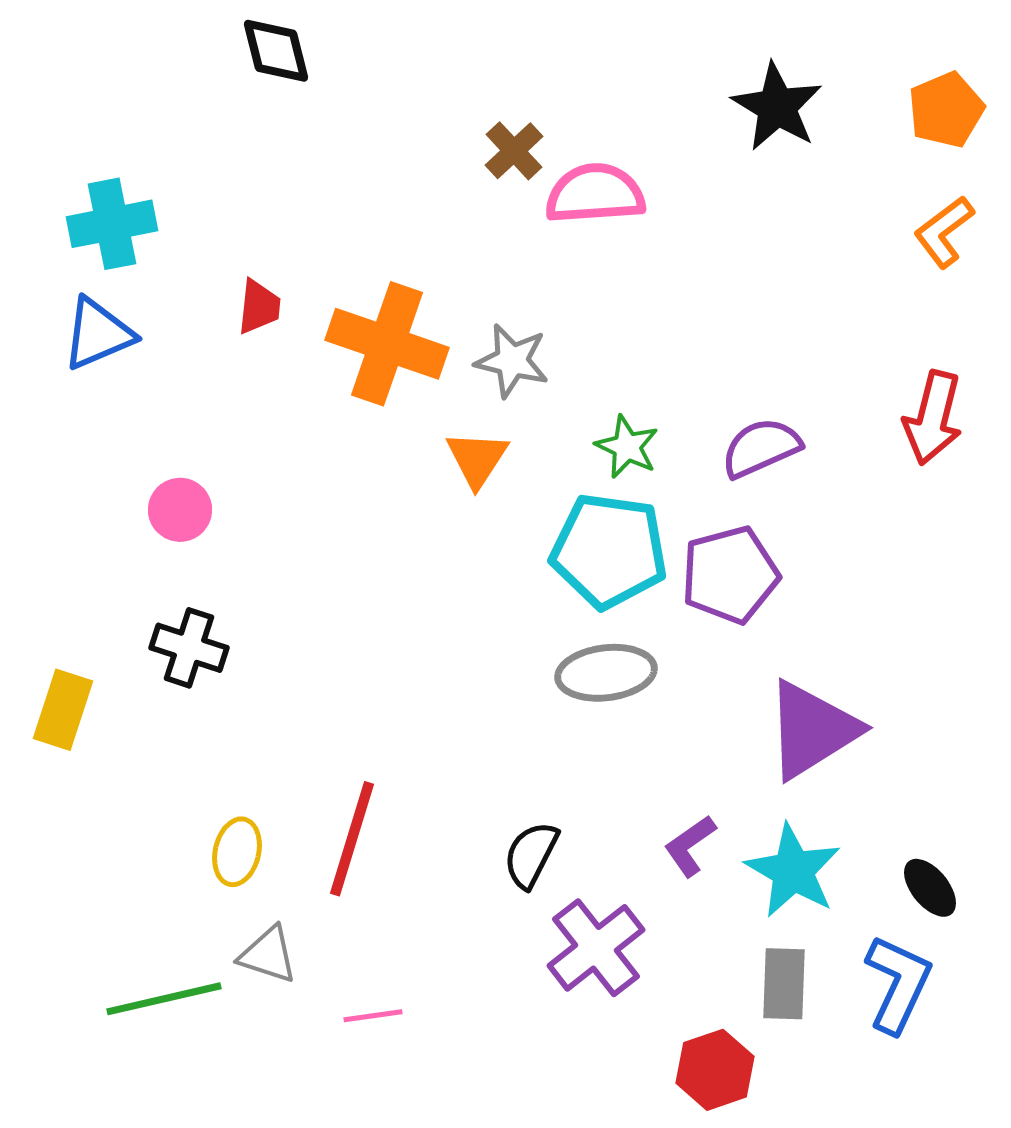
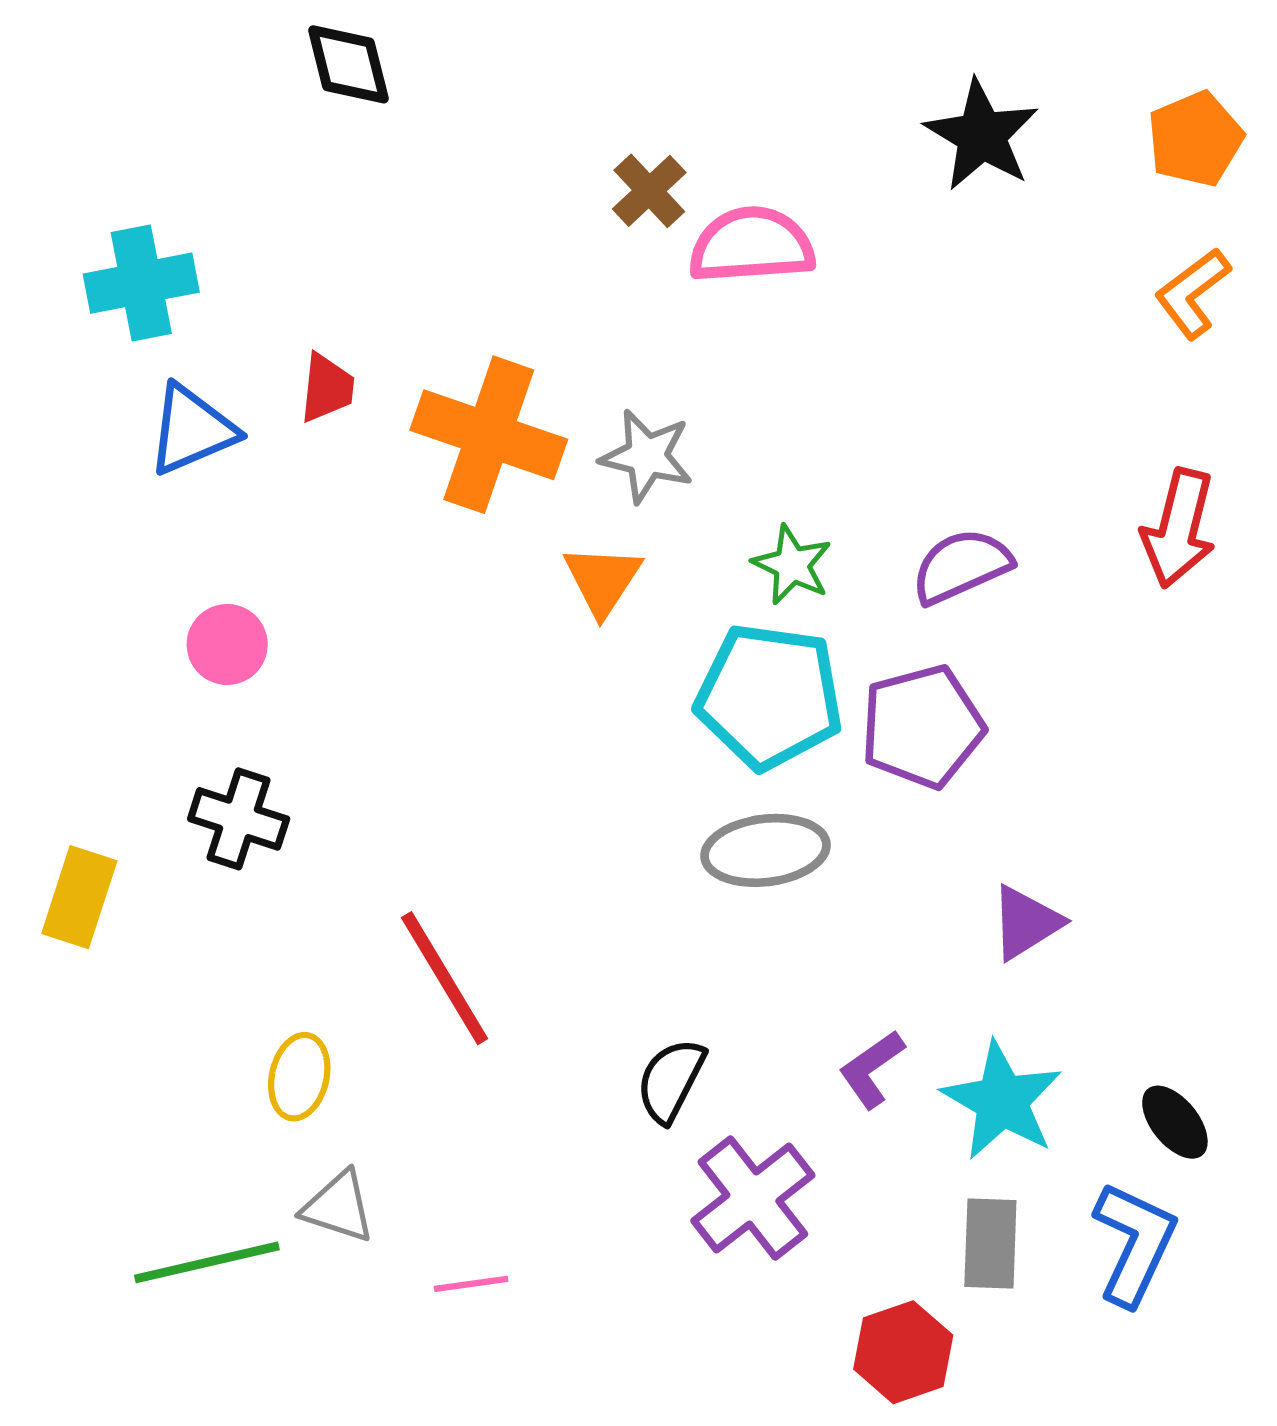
blue triangle: (98, 334) -> (192, 430), moved
purple triangle: (812, 730) -> (1026, 922), size x0.6
red line: (352, 839) -> (445, 978), moved, turned -48

